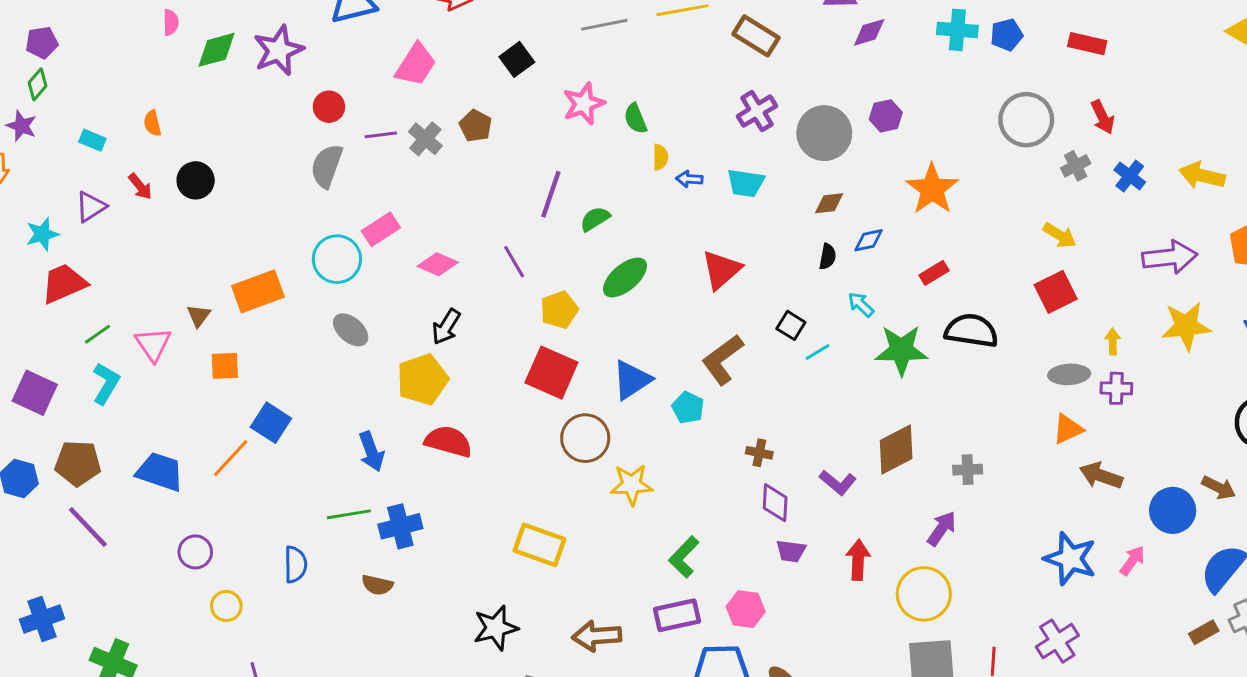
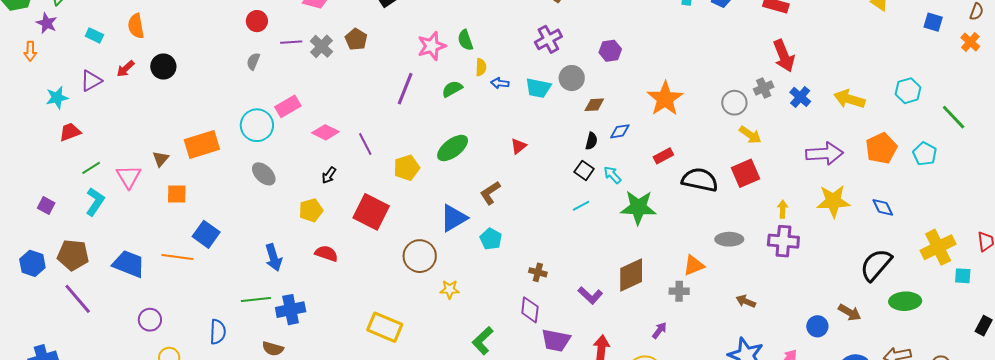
pink star: (584, 104) -> (432, 46), moved
purple hexagon: (886, 116) -> (610, 51), moved
red arrow: (1103, 117) -> (784, 56), size x1.4
gray circle: (1026, 120) -> (734, 103), moved, size x0.7
orange semicircle: (152, 123) -> (136, 26), size x1.4
gray circle: (824, 133) -> (572, 78), moved, size x0.7
gray semicircle: (327, 166) -> (253, 61), size x0.6
red arrow: (140, 187) -> (125, 69), turned 84
green semicircle: (595, 219) -> (452, 89), moved
purple line: (514, 262) -> (365, 144), moved
red triangle: (721, 270) -> (519, 146), size x0.6
red trapezoid: (64, 283) -> (70, 132), size x0.7
black square: (791, 325) -> (584, 170), moved
black arrow: (446, 327) -> (329, 175), size x0.7
black semicircle: (971, 331) -> (700, 180), moved
brown L-shape: (722, 360) -> (490, 193), moved, size x0.7
red square: (551, 373) -> (371, 212), moved
gray ellipse: (1069, 374) -> (729, 239), moved
yellow pentagon: (422, 379) -> (311, 210), size x0.7
purple cross: (1116, 388) -> (783, 241), size x1.4
purple square: (35, 393) -> (46, 205), size x0.6
orange triangle: (1068, 429) -> (694, 265), moved
red semicircle: (448, 441) -> (326, 253), size x0.7
orange line: (231, 458) -> (177, 257), turned 52
brown arrow: (1101, 476) -> (746, 301), moved, size x0.7
yellow star: (632, 485) -> (450, 289), size x0.7
purple diamond: (775, 503) -> (530, 310), moved
blue circle: (1173, 510) -> (817, 326), size x0.7
purple arrow: (942, 529) -> (659, 330), size x0.7
purple trapezoid: (791, 551) -> (556, 340), size x1.4

